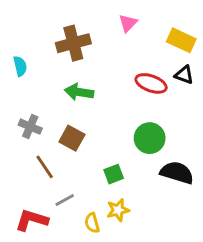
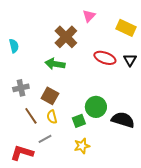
brown cross: (73, 43) -> (66, 37), moved, turned -30
black triangle: (184, 75) -> (130, 60), moved, turned 40
gray cross: (30, 127) -> (21, 88), turned -35
green circle: (150, 138) -> (96, 107), moved
yellow semicircle: (92, 223) -> (52, 117), moved

